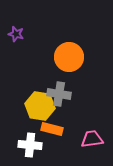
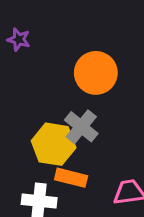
gray cross: (59, 94) -> (81, 127), turned 30

